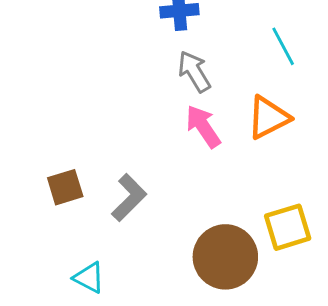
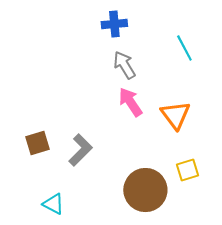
orange triangle: (268, 118) -> (175, 115), moved, turned -40
yellow square: (288, 227) -> (187, 170), size x0.7

